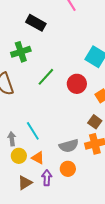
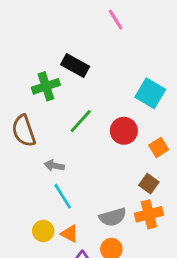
black rectangle: (36, 23) -> (75, 65), moved
gray arrow: (12, 139) -> (54, 166), moved, turned -72

